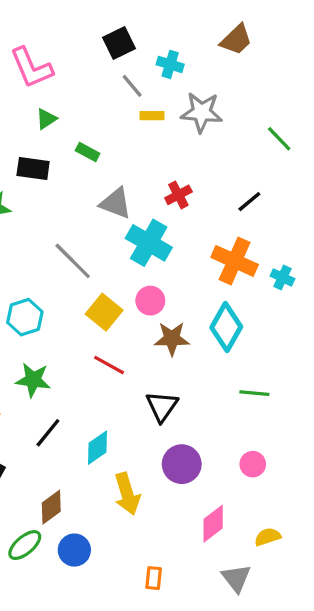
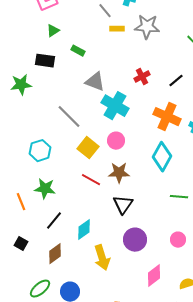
red cross: (178, 195) -> (142, 77), moved
brown star: (172, 339) -> (119, 173), moved
brown diamond: (51, 507) -> (55, 254), moved

